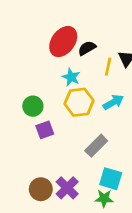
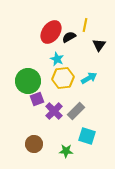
yellow line: (108, 67) -> (85, 25), moved
green circle: (33, 106) -> (28, 81), size x1.6
purple cross: (67, 188) -> (54, 111), moved
green star: (104, 198) -> (66, 151), moved

